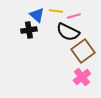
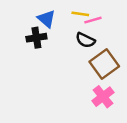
yellow line: (56, 11) -> (80, 14), moved
black semicircle: (68, 32) -> (85, 40), size x0.7

